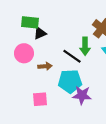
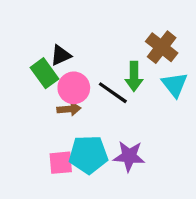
green rectangle: (30, 22) -> (44, 73), moved, turned 48
pink circle: (24, 53) -> (74, 88), moved
cyan pentagon: (70, 81) -> (88, 155), moved

